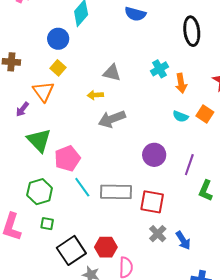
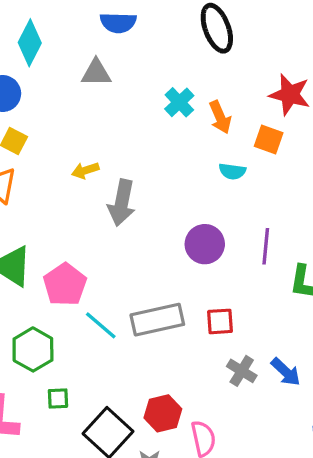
gray triangle: (112, 73) -> (96, 73), moved
orange square: (205, 114) -> (269, 140), moved
gray arrow: (112, 119) -> (122, 203), turned -44
red square: (152, 202) -> (220, 321), size x0.7

